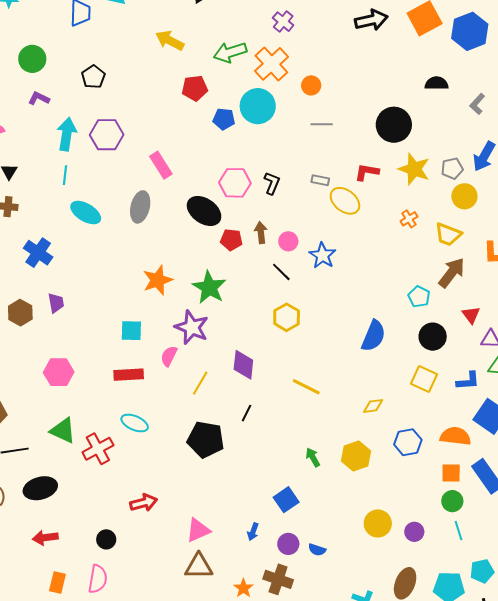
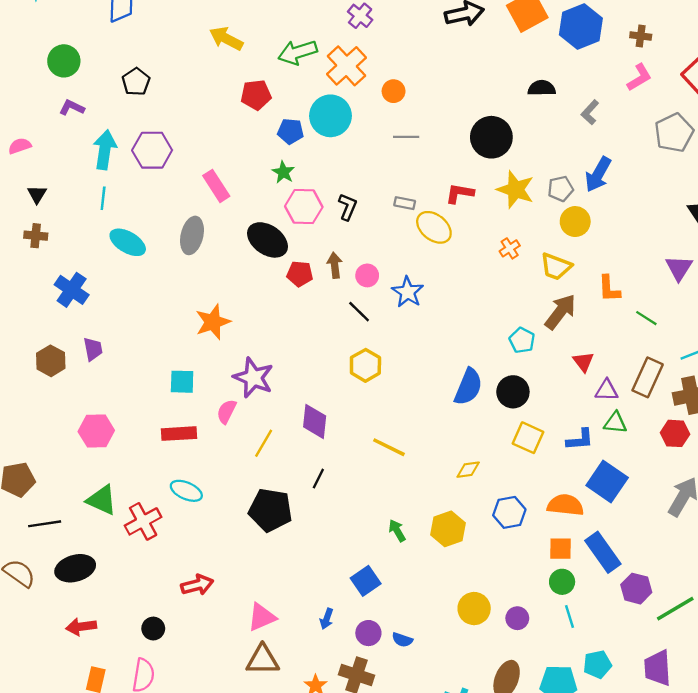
green star: (209, 287) -> (283, 172), moved, size x0.6
black circle: (433, 337) -> (513, 392), moved

